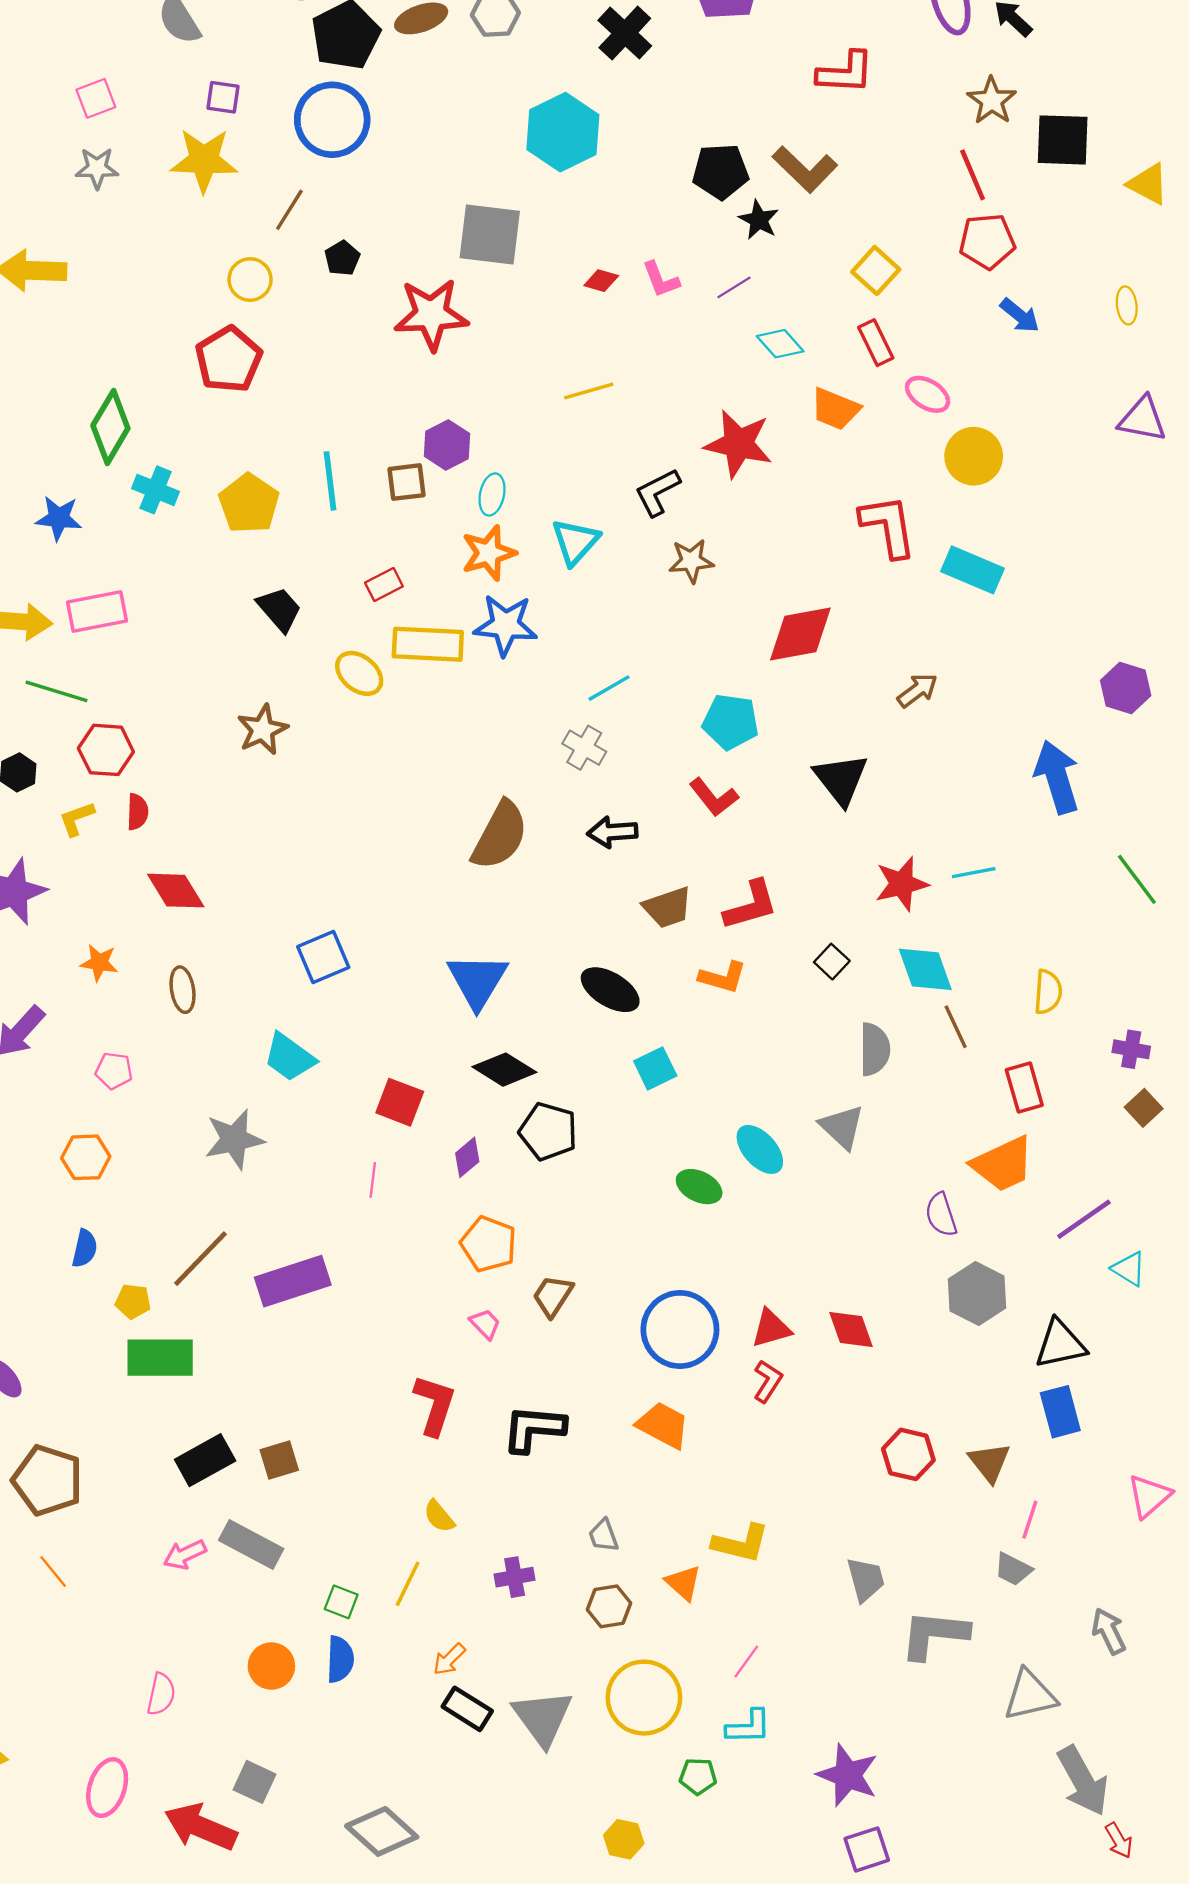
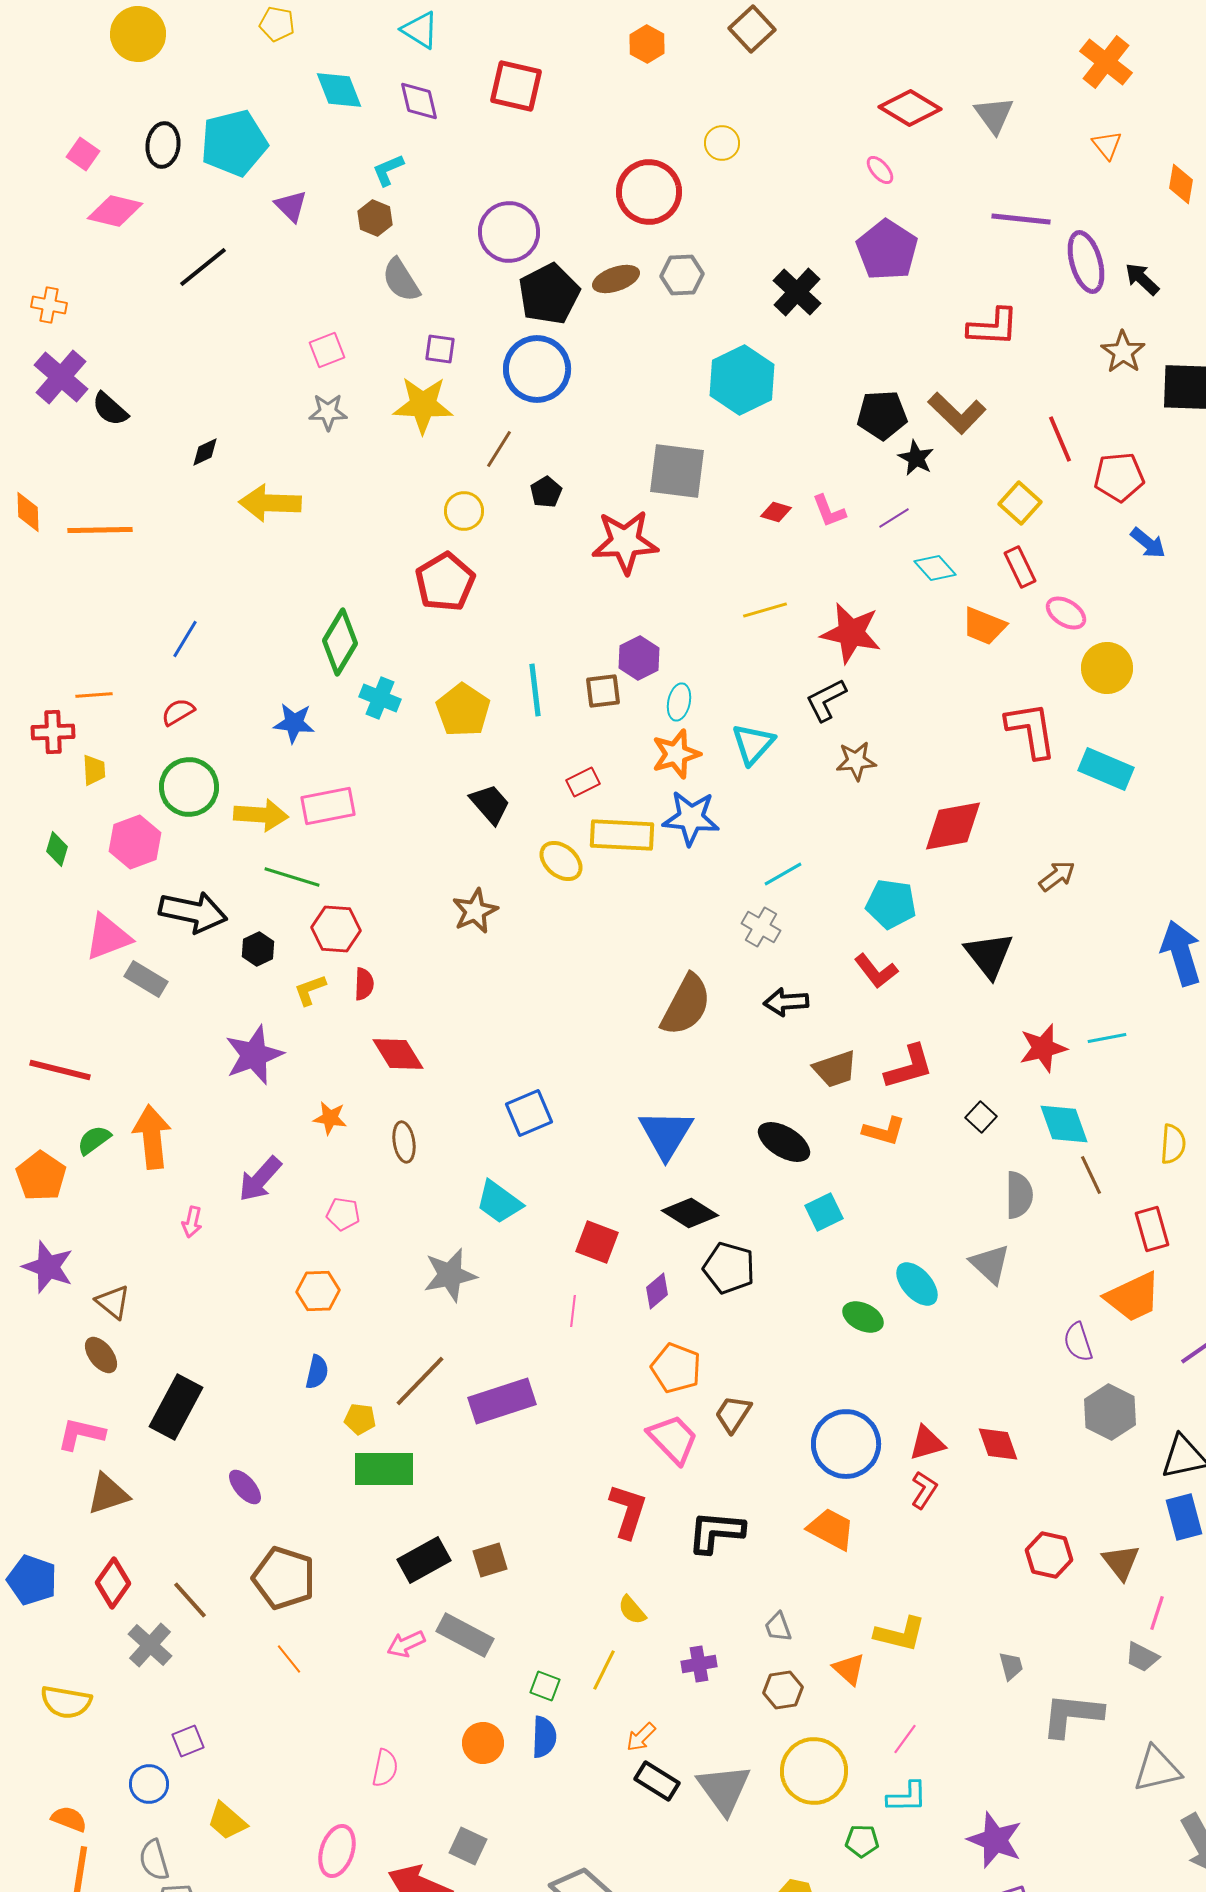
red line: (973, 175) -> (1060, 439), moved
red star: (738, 444) -> (851, 633), moved
pink trapezoid: (485, 1324) -> (673, 1439), size x1.8
gray trapezoid: (866, 1579) -> (1011, 1666), size x0.7

